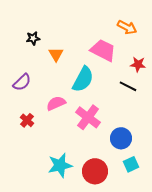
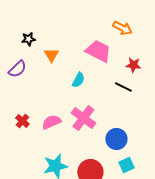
cyan semicircle: (83, 79) -> (78, 80), size x0.6
purple semicircle: (22, 82) -> (17, 69), moved
pink semicircle: (56, 103) -> (51, 122), moved

